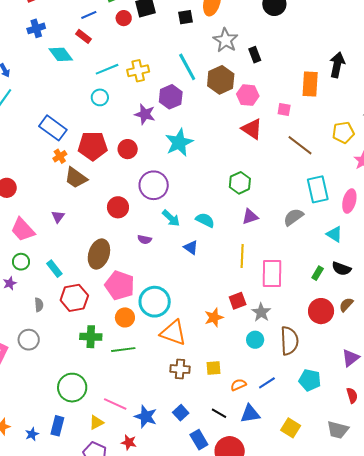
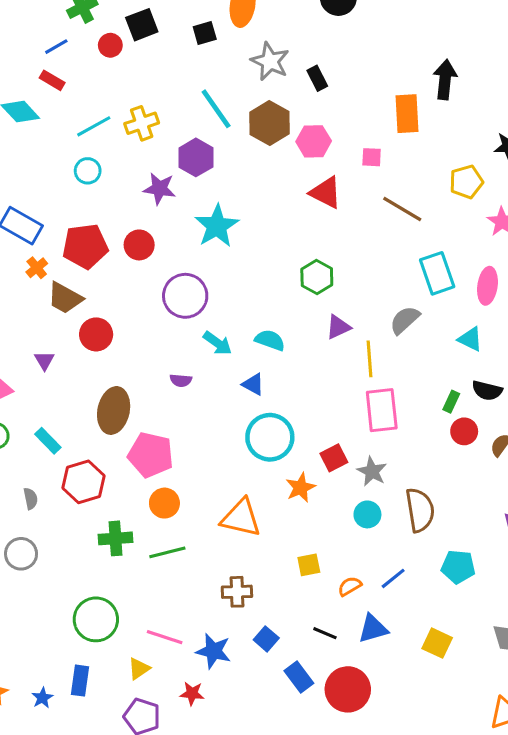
red circle: (118, 207) -> (96, 334), moved
yellow line: (242, 256) -> (370, 359), moved
cyan circle: (155, 302) -> (270, 437), moved
red circle: (321, 311) -> (464, 431), moved, size x0.7
brown cross: (180, 369) -> (237, 592), moved

